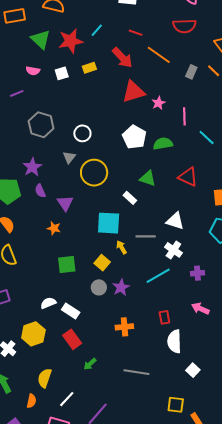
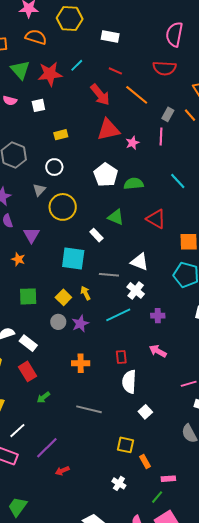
yellow rectangle: (89, 68) -> (61, 135), moved
pink line: (184, 116) -> (161, 137), moved
yellow arrow: (121, 247) -> (86, 293), moved

